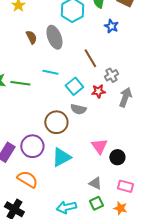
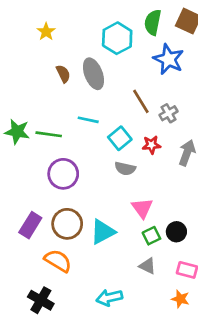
blue star: (111, 26) -> (169, 59), size x1.6
gray cross: (111, 75) -> (169, 113), moved
brown circle: (56, 122) -> (67, 224), moved
purple circle: (32, 146) -> (63, 174), moved
pink triangle: (99, 146) -> (142, 208), moved
green square: (96, 203) -> (151, 236), moved

